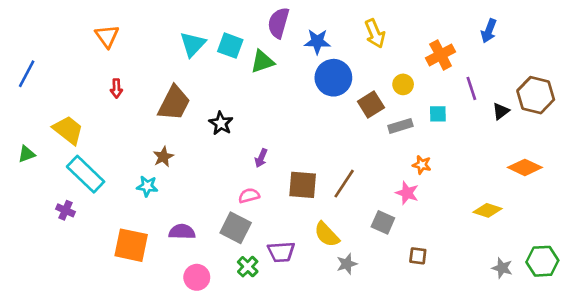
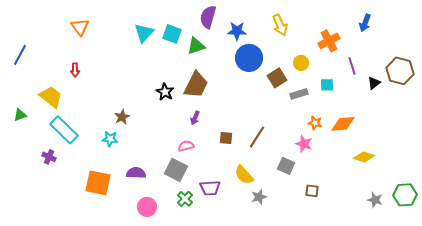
red arrow: (116, 88) -> (75, 70), moved
brown trapezoid: (174, 103) -> (196, 85), moved
orange diamond: (525, 167) -> (343, 124), moved, turned -30
brown square: (303, 185) -> (226, 138), size x0.6

